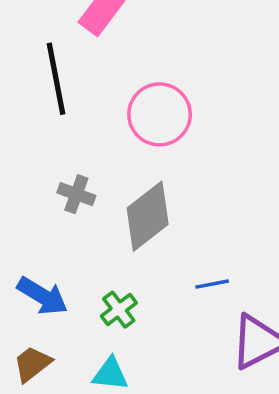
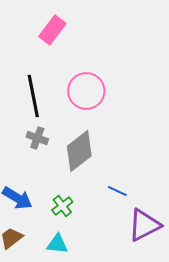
black line: (56, 79) -> (33, 96), moved
blue line: (212, 284) -> (117, 191), turned 36

